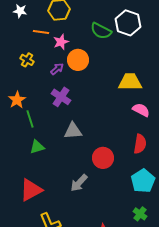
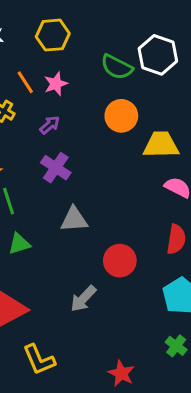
orange line: (41, 32) -> (25, 82), moved, turned 49
orange circle: (78, 60) -> (121, 116), moved

